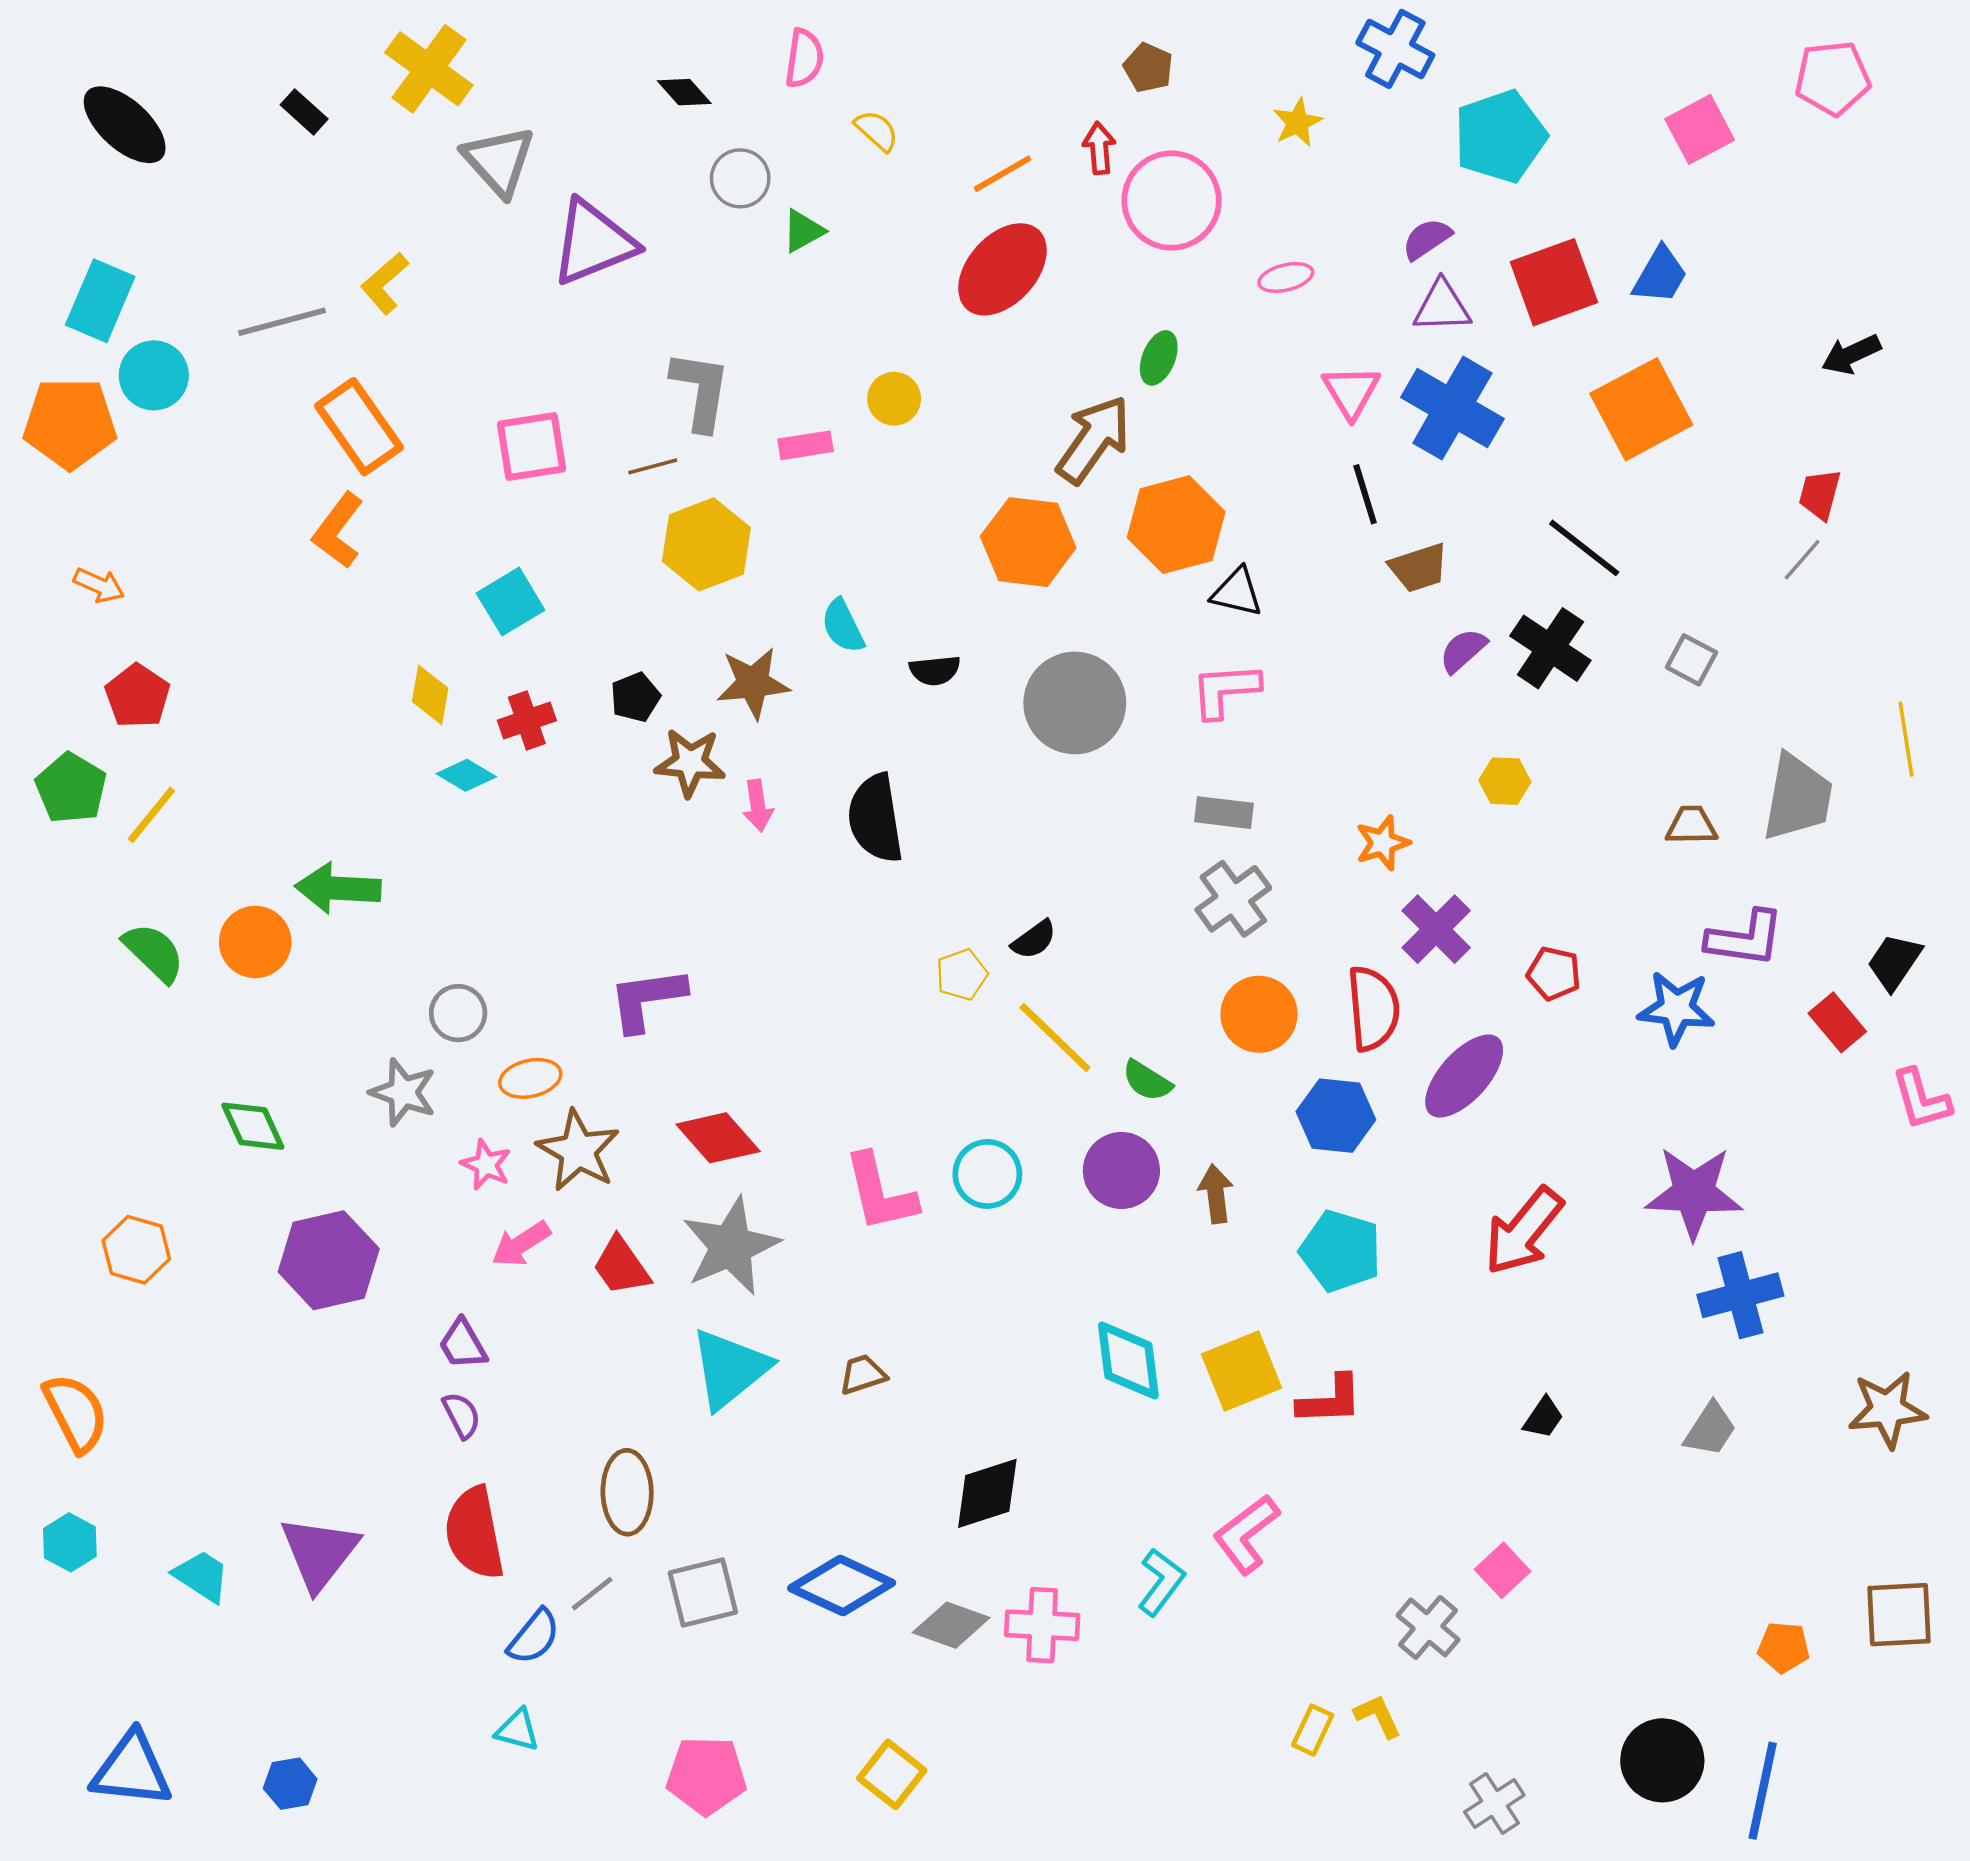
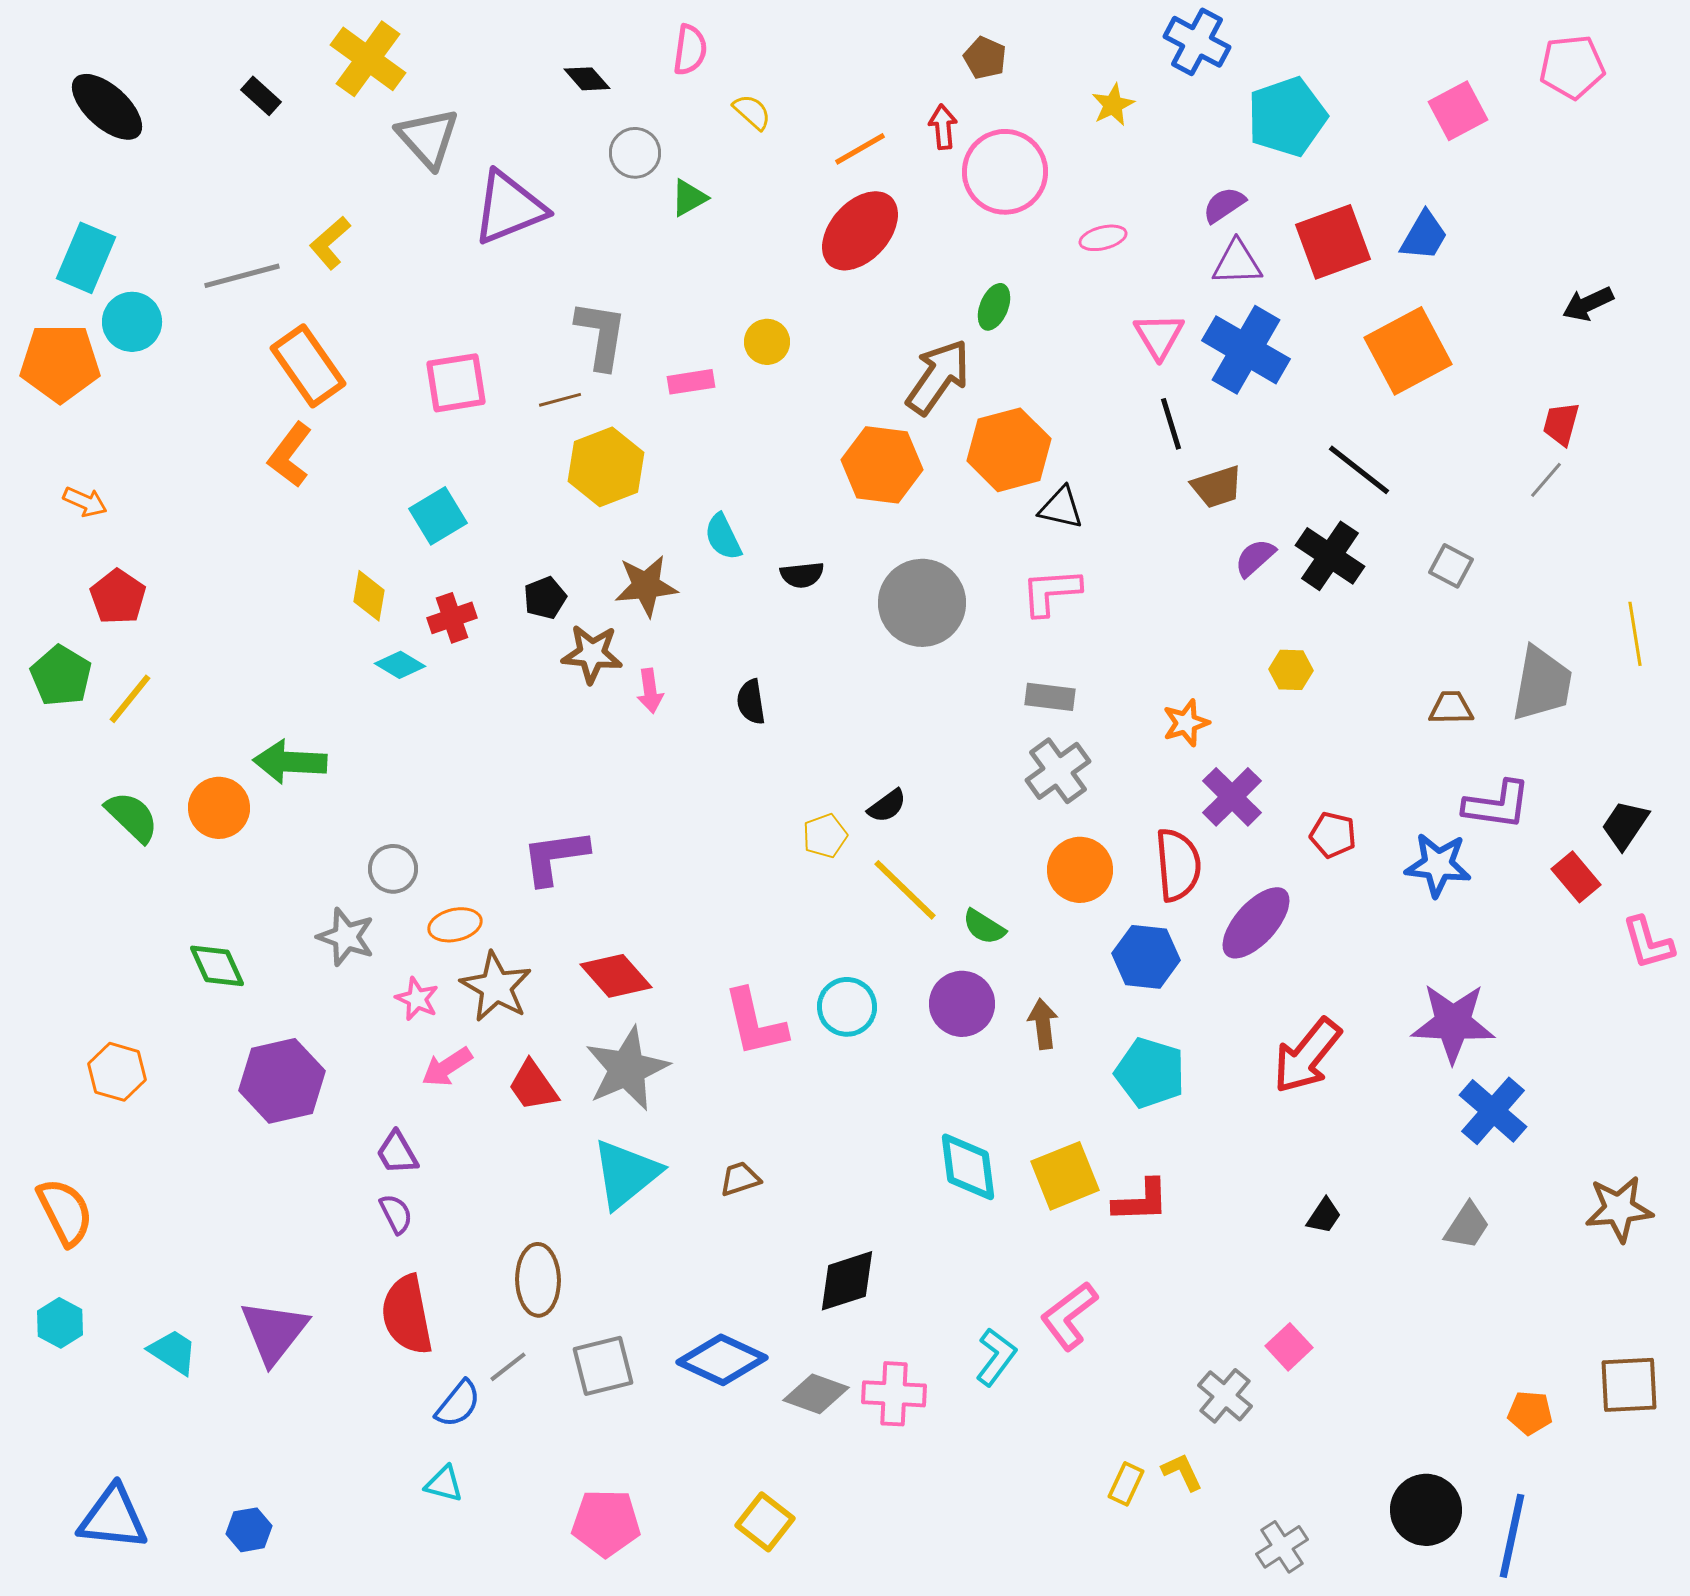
black semicircle: (875, 818) -> (751, 702), size x0.6
blue cross: (1740, 1295) -> (1493, 1111), turned -34

